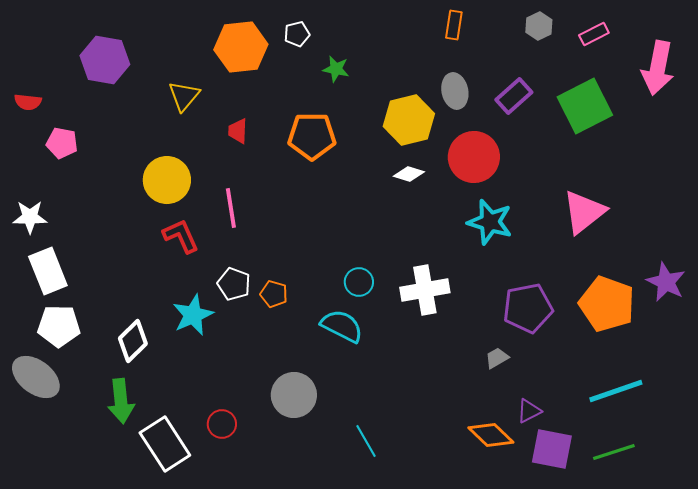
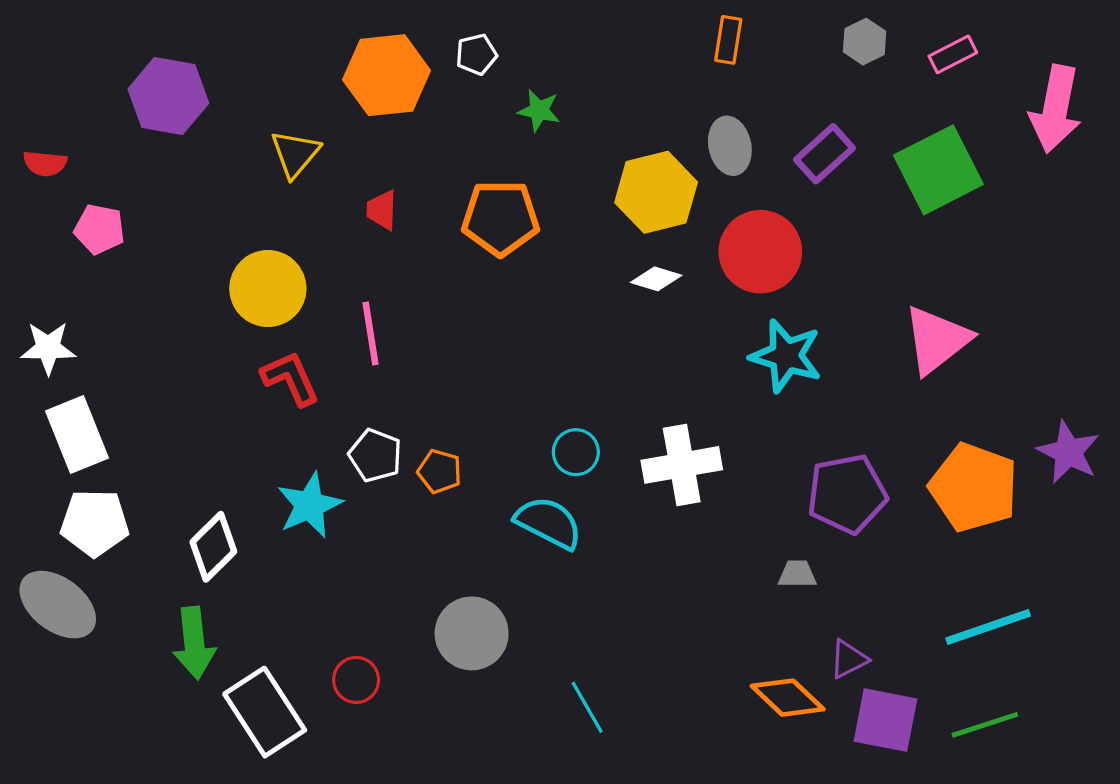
gray trapezoid: (497, 358) -> (797, 574), turned 30

